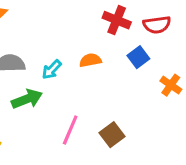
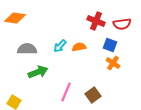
blue square: (138, 57) -> (110, 45), turned -32
cyan arrow: (52, 70) -> (60, 46), moved
orange cross: (171, 85) -> (113, 63), moved

